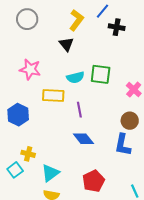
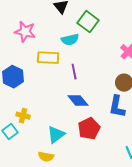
green square: (101, 74) -> (88, 22), moved, turned 30
cyan triangle: (50, 173) -> (56, 135), moved
red pentagon: (94, 181) -> (89, 129), moved

